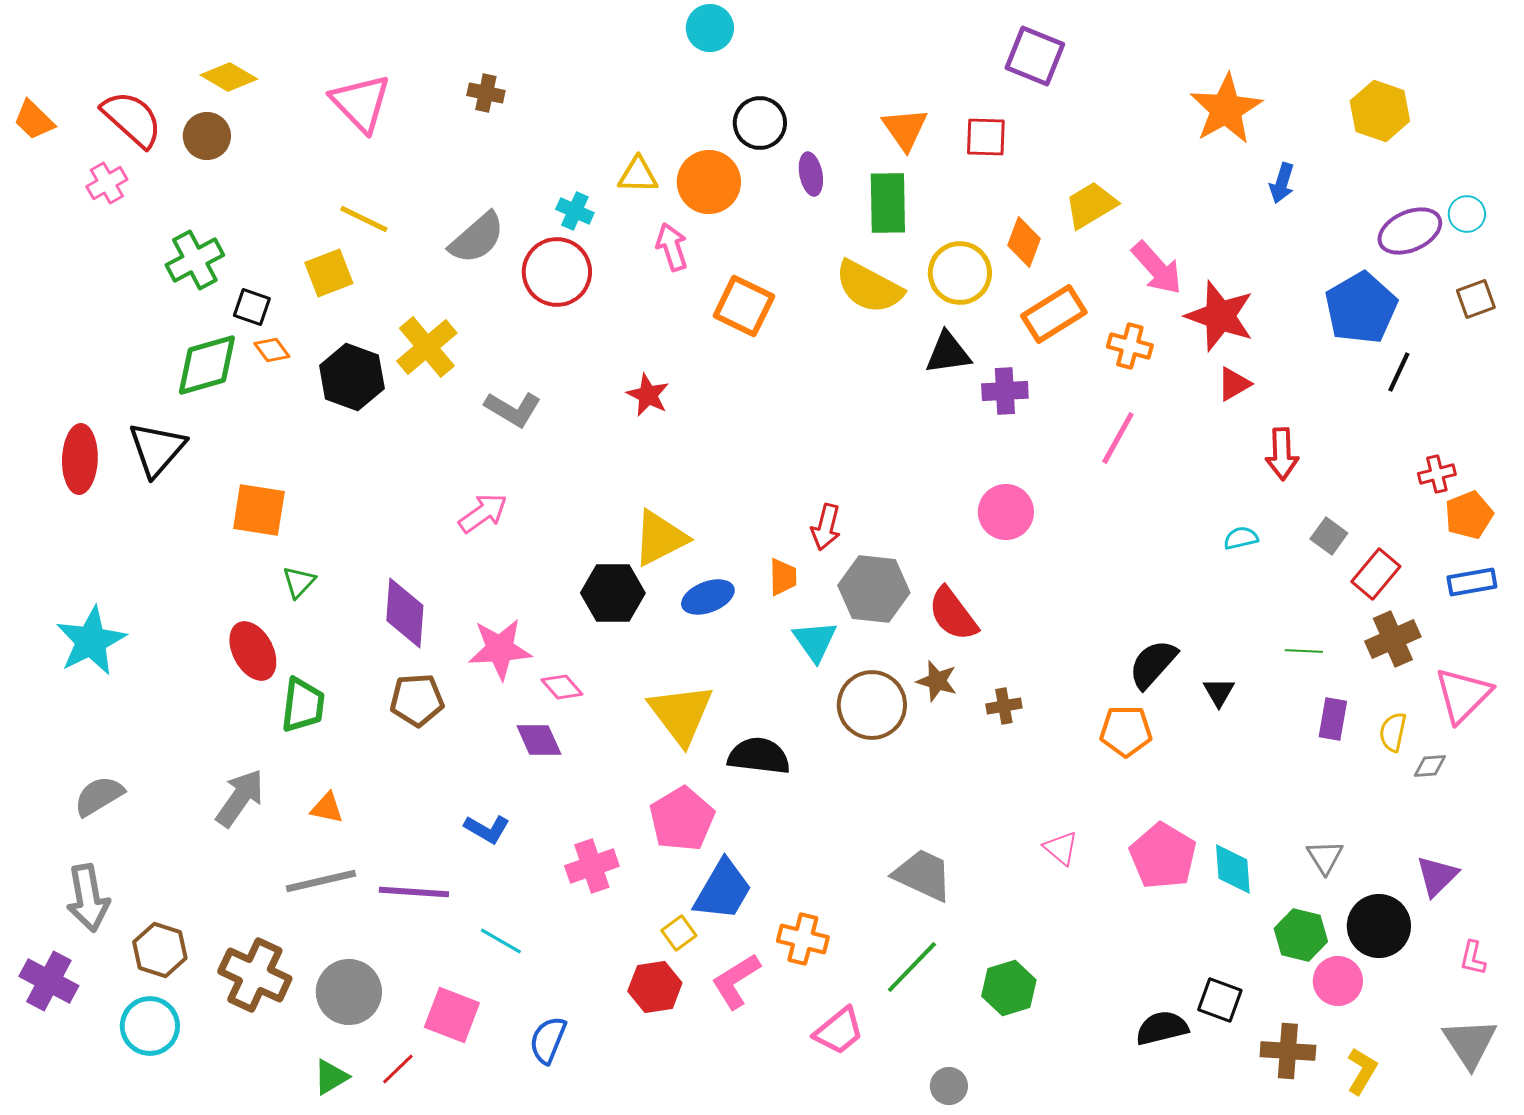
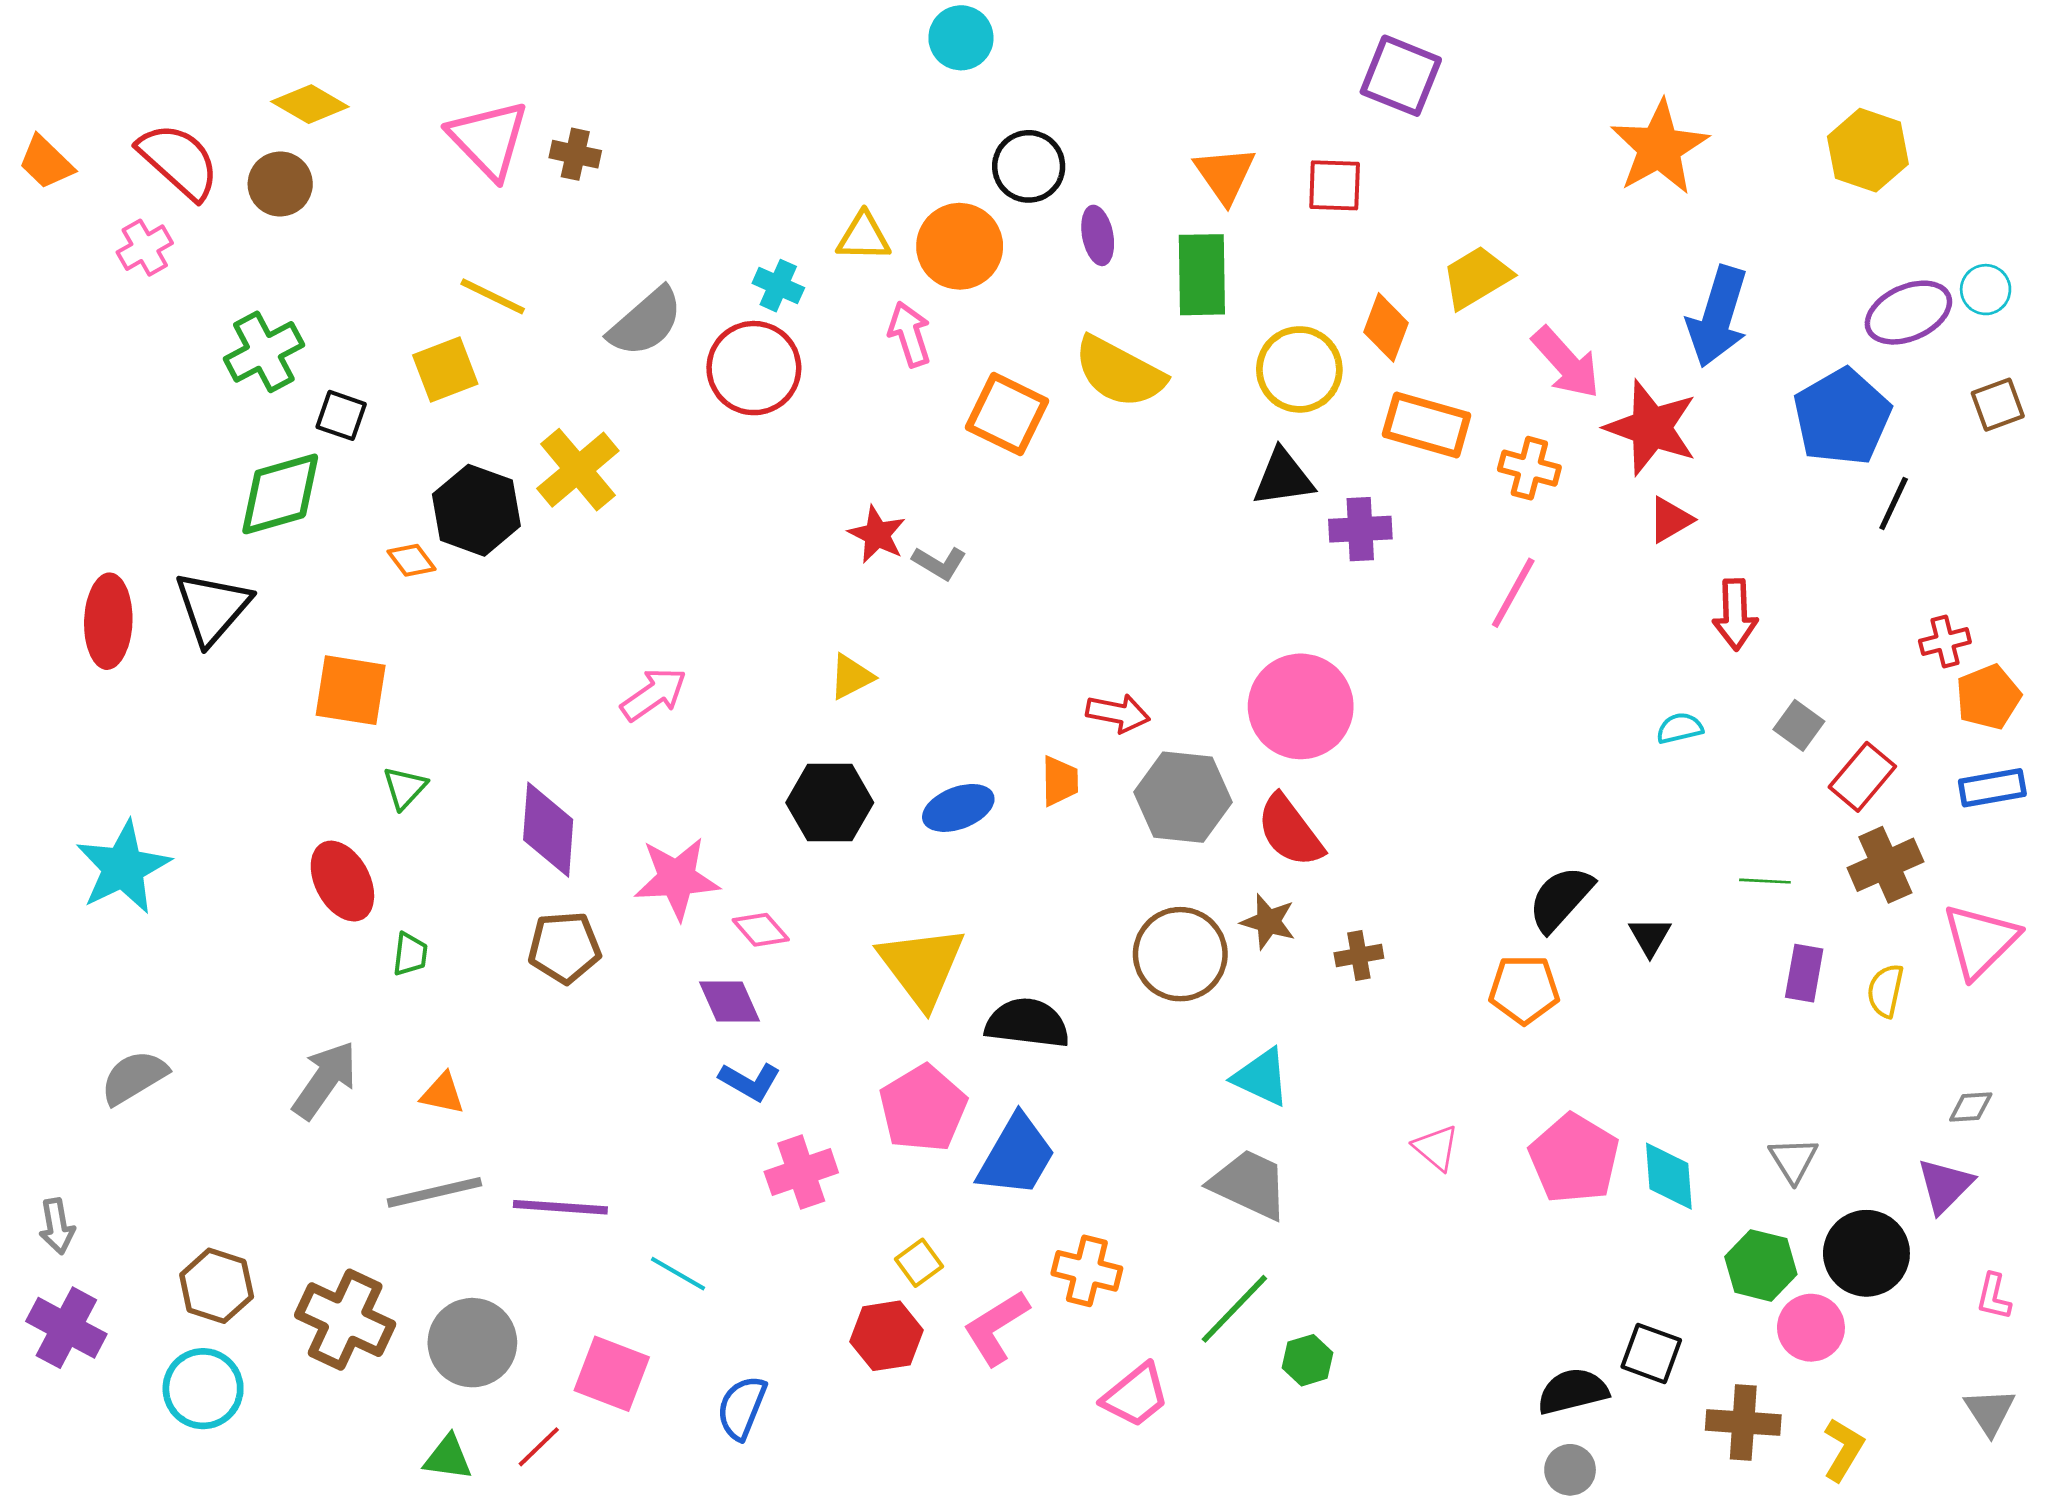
brown cross: (486, 93) -> (575, 154), moved
blue arrow: (1282, 183) -> (1718, 317), moved, size x1.8
yellow semicircle: (869, 287) -> (1119, 372), moved
orange rectangle: (1054, 314) -> (1427, 425), turned 48
orange diamond: (272, 350) -> (411, 560), moved
gray L-shape: (513, 409) -> (939, 563), moved, size x0.7
pink circle: (1006, 512) -> (1301, 706), moved, size x1.4
red arrow: (826, 527) -> (1118, 713), turned -93
yellow triangle: (660, 538) -> (851, 677), moved, size x0.6
cyan triangle: (815, 641) -> (1261, 1077), moved, turned -30
green trapezoid: (303, 705) -> (410, 954), size x0.6
gray diamond: (1430, 766) -> (1971, 1107), moved
blue L-shape: (487, 829) -> (750, 1081), moved
blue trapezoid: (723, 890) -> (1016, 1156), moved
gray arrow: (88, 898) -> (57, 1226), moved, size x0.6
green hexagon: (1009, 988) -> (1307, 1360), moved, size x0.7
gray triangle: (1470, 1043) -> (1990, 1412), size x0.7
green triangle: (331, 1077) -> (448, 1458), turned 39
gray circle: (949, 1086) -> (1570, 1470), moved

